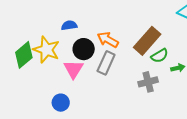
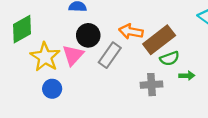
orange arrow: (108, 40) -> (131, 32), moved, turned -30
yellow star: (46, 50) -> (45, 57), moved

